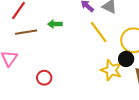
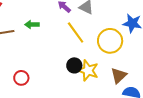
black circle: (126, 59) -> (74, 65), moved

